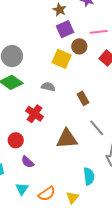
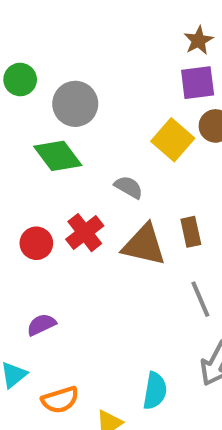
brown triangle: (67, 139) -> (144, 245), moved
red circle: (16, 140) -> (36, 243), moved
purple semicircle: (28, 162) -> (41, 325), turned 96

